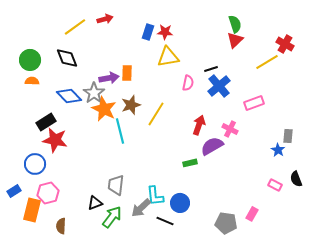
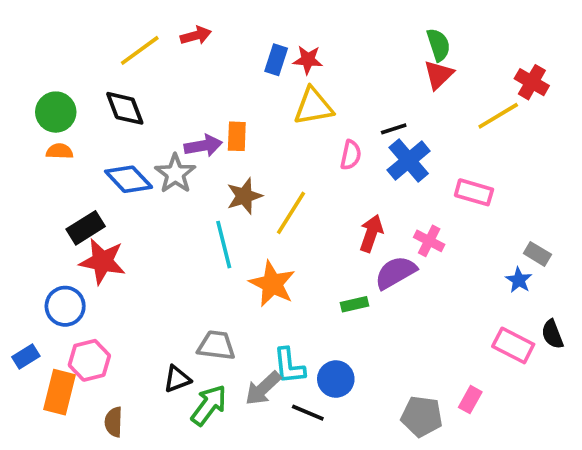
pink rectangle: (254, 103) -> (474, 192), turned 36
orange star: (104, 109) -> (272, 284), moved
gray rectangle: (288, 136) -> (537, 254), turned -64
gray trapezoid: (116, 185) -> (216, 345), turned 90
pink rectangle: (275, 185) -> (513, 345), size x1.5

